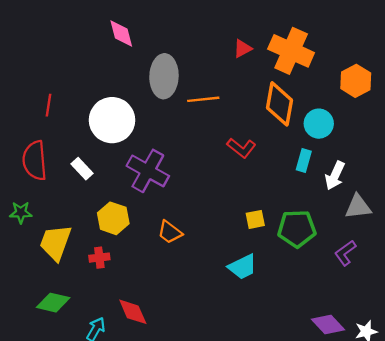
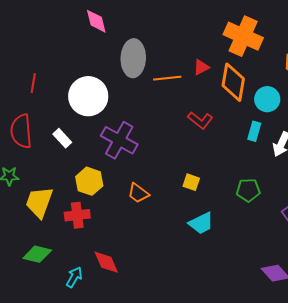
red triangle: (243, 49) -> (201, 67), moved
yellow square: (255, 219) -> (191, 182), moved, turned 30
green pentagon: (297, 229) -> (248, 190), size x0.7
red cross: (99, 258) -> (77, 215), size x1.4

